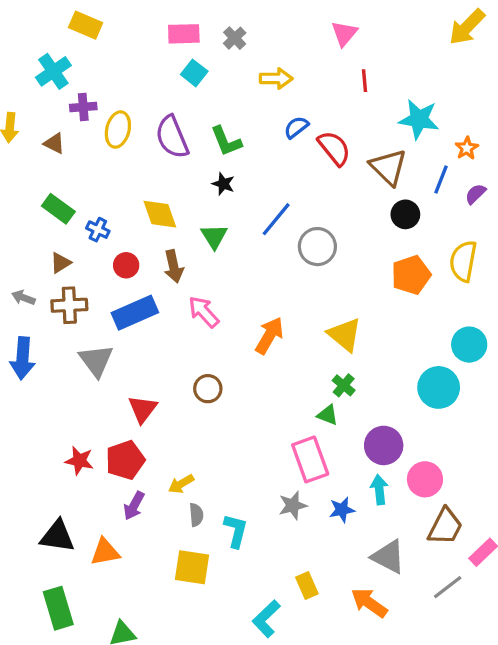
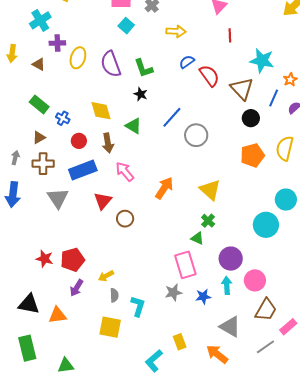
green triangle: (214, 236) -> (133, 126), turned -30
gray arrow: (23, 298) -> (15, 158), turned 80
red triangle: (143, 409) -> (103, 201), moved

